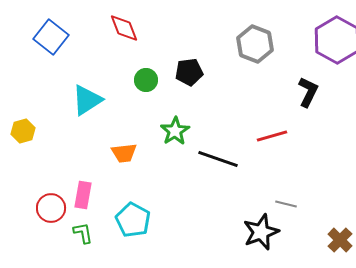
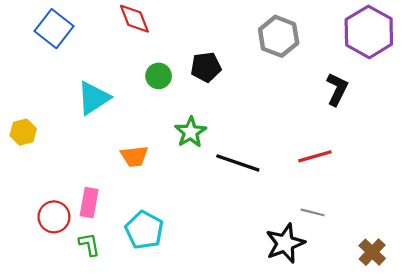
red line: (272, 136) -> (315, 156), moved

